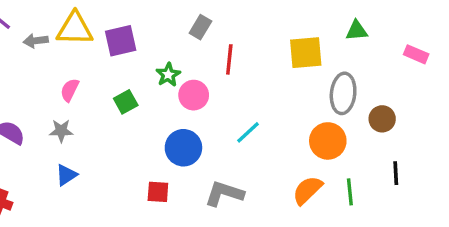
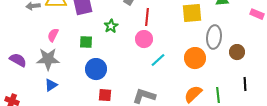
pink circle: (194, 95) -> (144, 39), moved
green square: (126, 102) -> (86, 42), turned 32
gray star: (61, 131) -> (48, 59), size x1.6
orange circle: (328, 141) -> (195, 58), moved
blue circle: (183, 148) -> (96, 69), moved

